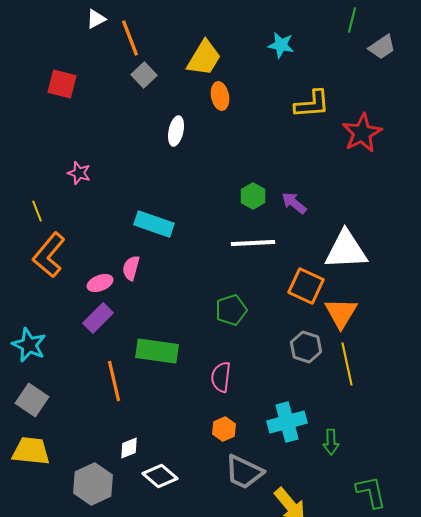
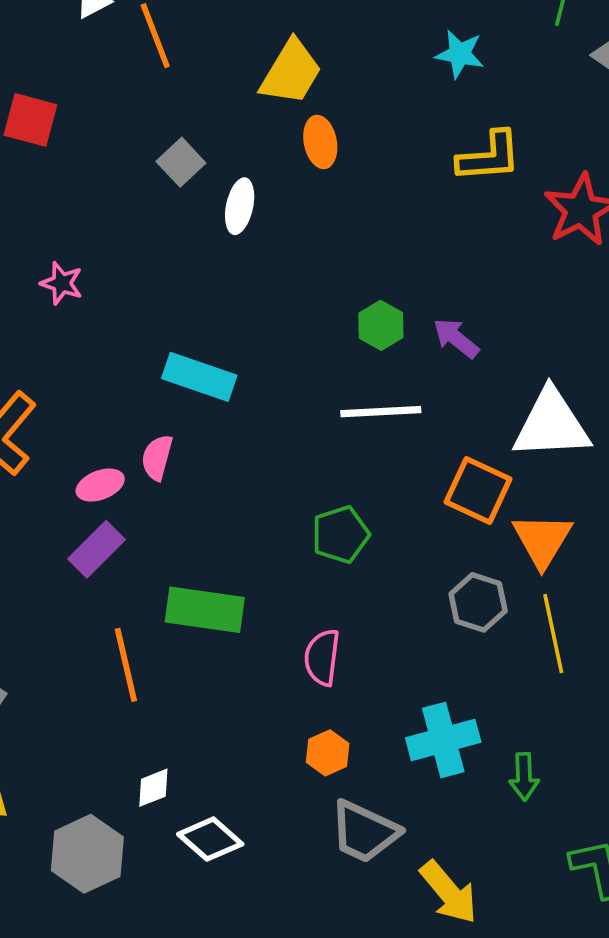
cyan star: (281, 45) -> (460, 54), moved
gray square: (144, 75) -> (181, 162), moved

